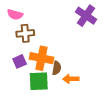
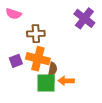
brown cross: (25, 33) -> (36, 34), moved
green square: (39, 81) -> (46, 83), moved

